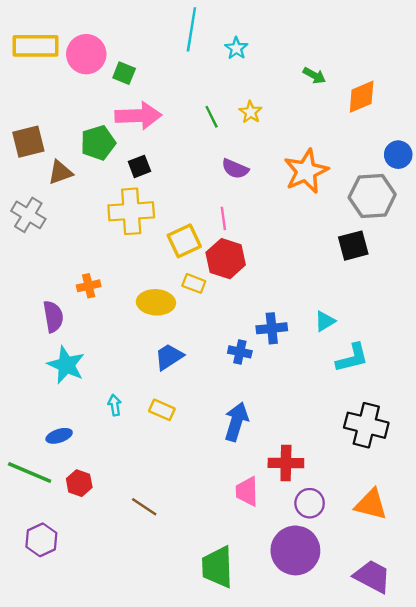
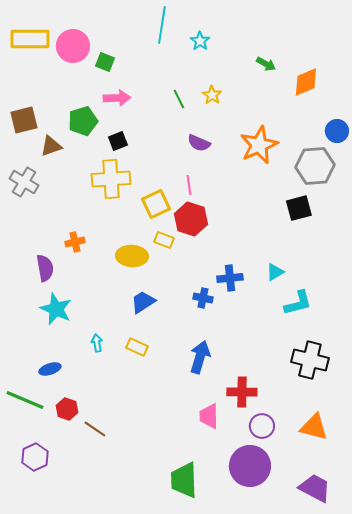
pink arrow: (138, 116) -> (117, 98), size x0.7
brown line: (144, 507) -> (95, 429), moved

